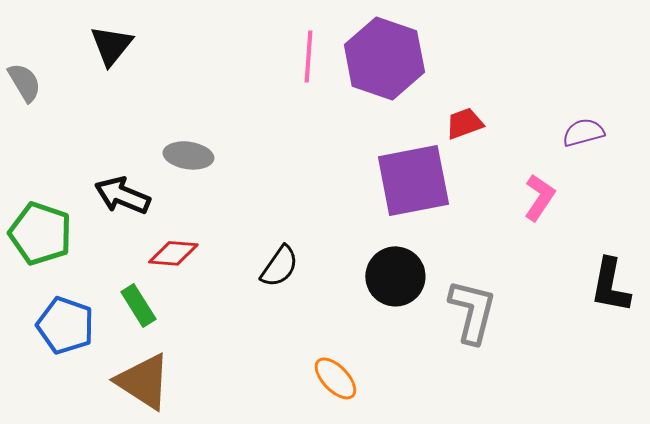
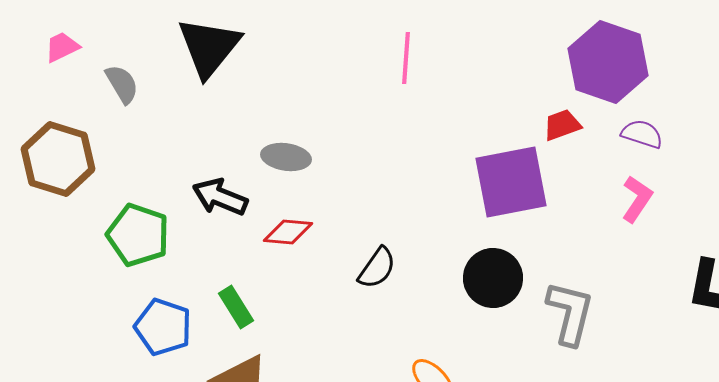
black triangle: (111, 45) -> (209, 47), size x1.5
purple hexagon: (384, 58) -> (608, 62), moved
purple semicircle: (583, 132) -> (642, 134), moved, turned 33
red diamond: (173, 253) -> (288, 232), moved

